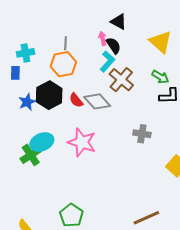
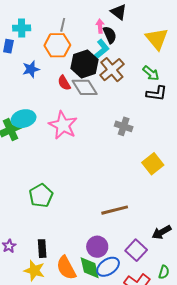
black hexagon: (49, 95) -> (85, 64), moved
blue star: (27, 102) -> (31, 69), moved

